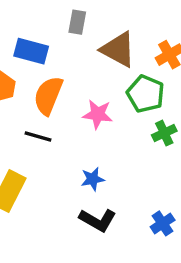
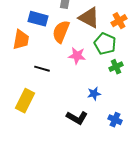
orange semicircle: (48, 96) -> (61, 32), moved
blue star: (93, 179) -> (94, 94), moved
blue cross: (163, 223) -> (115, 120), turned -32

